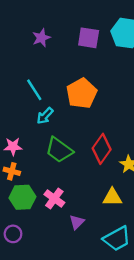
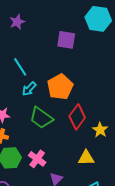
purple star: (41, 38) -> (17, 22), moved
purple square: (89, 38) -> (66, 40), moved
orange pentagon: (82, 93) -> (60, 87), moved

